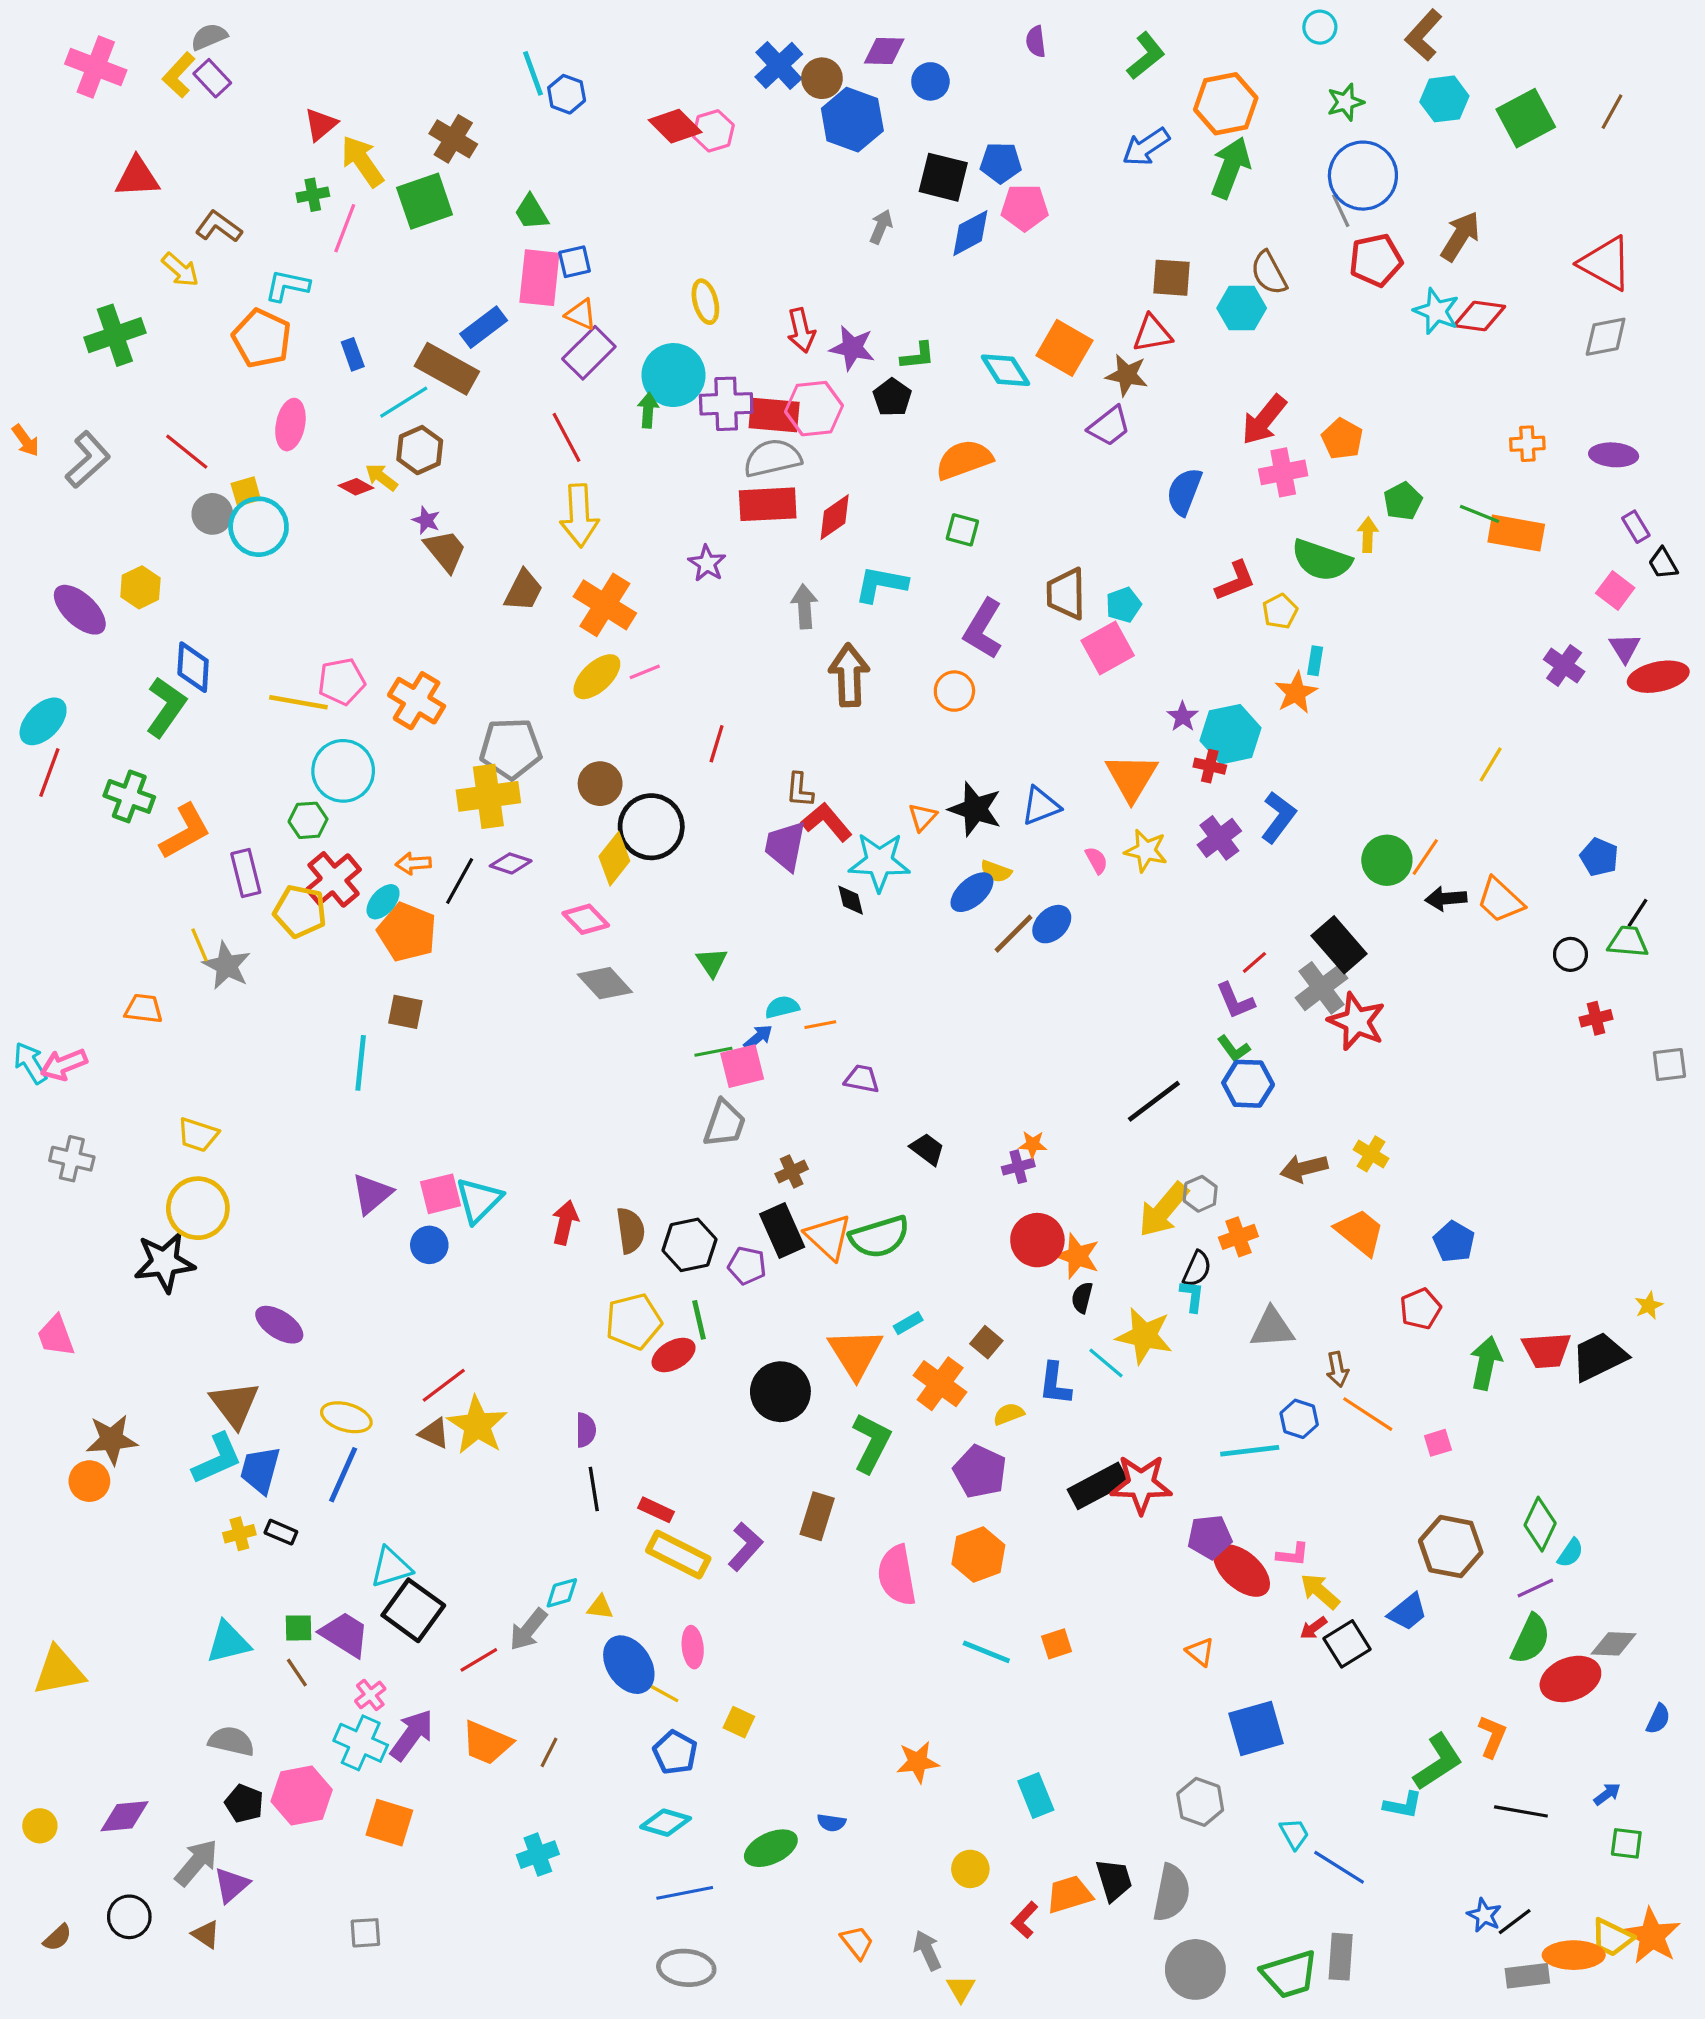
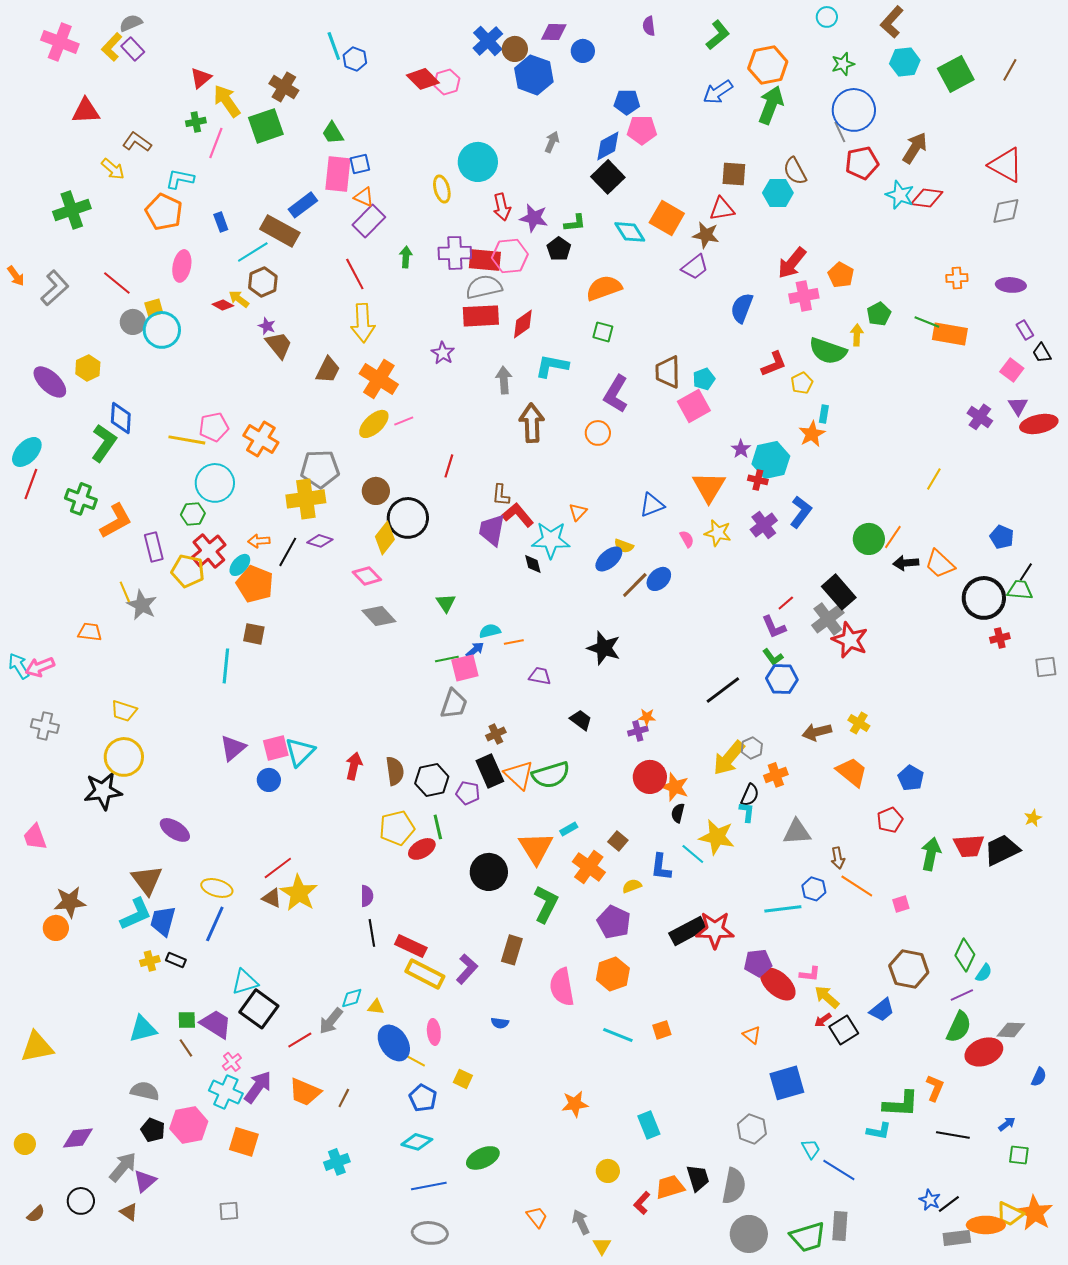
black square: (943, 177) -> (608, 177), moved, turned 32
cyan circle: (674, 375) -> (478, 162), moved
black star: (975, 809) -> (604, 648), moved
black circle: (1570, 954) -> (984, 598), size x2.0
red rectangle: (656, 1510) -> (411, 946), size x1.4
green L-shape: (1438, 1762) -> (901, 1104), turned 36
blue semicircle: (832, 1823) -> (500, 1023), moved

